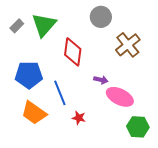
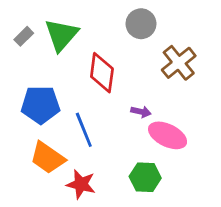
red star: (79, 118) -> (81, 184), moved, size x1.5
green hexagon: (138, 127) -> (145, 177), moved

